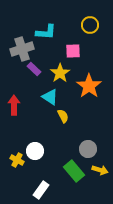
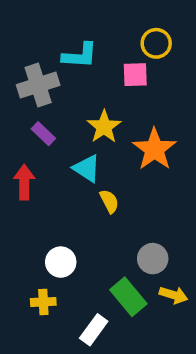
pink square: (73, 51) -> (135, 75), moved
purple rectangle: (34, 69) -> (43, 134), moved
yellow cross: (17, 160) -> (43, 302), moved, turned -32
white rectangle: (41, 190) -> (94, 330), moved

